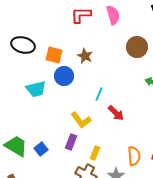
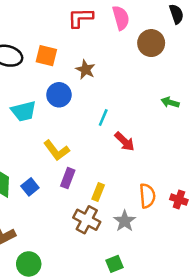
brown circle: (137, 47) -> (151, 43), moved
orange square: (54, 55) -> (46, 56), moved
yellow L-shape: (81, 120) -> (56, 150), moved

